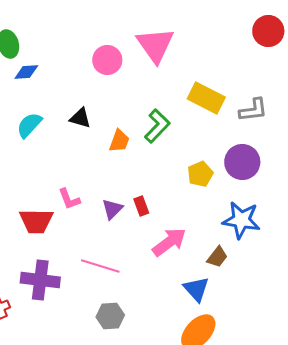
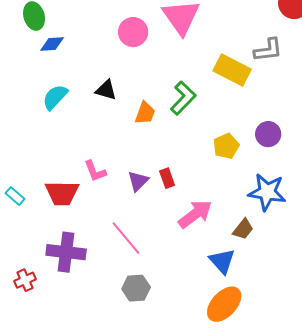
gray L-shape: (253, 110) -> (268, 50), moved
purple circle: (242, 162) -> (268, 134), size x0.7
pink line: (100, 266) -> (126, 238), turned 33

